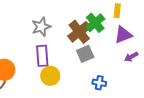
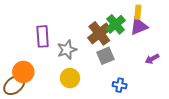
gray star: (41, 27) -> (67, 50), moved
purple triangle: (123, 35) -> (139, 26), moved
purple rectangle: (42, 56) -> (43, 36), moved

